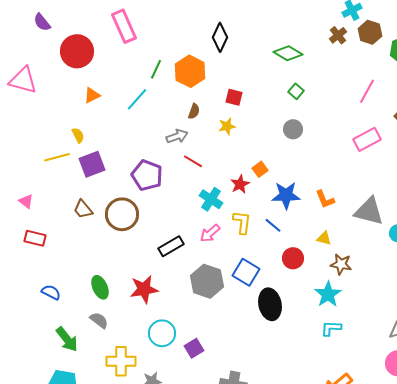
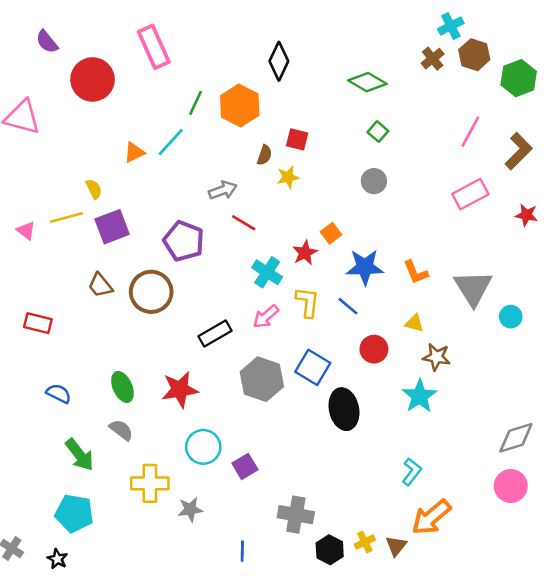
orange triangle: (92, 95) -> (134, 152), moved
brown semicircle: (194, 111) -> (265, 155), moved
pink triangle: (26, 201) -> (26, 231), moved
gray triangle: (369, 211) -> (473, 288), turned 44
cyan L-shape: (331, 328) -> (412, 472), moved, turned 125

